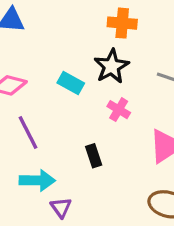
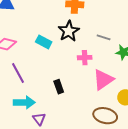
pink cross: (119, 110) -> (85, 58), moved, turned -32

